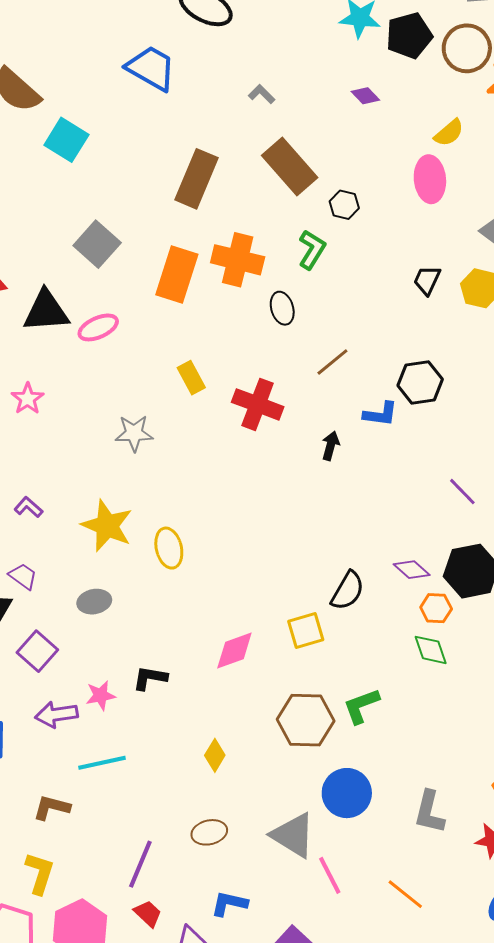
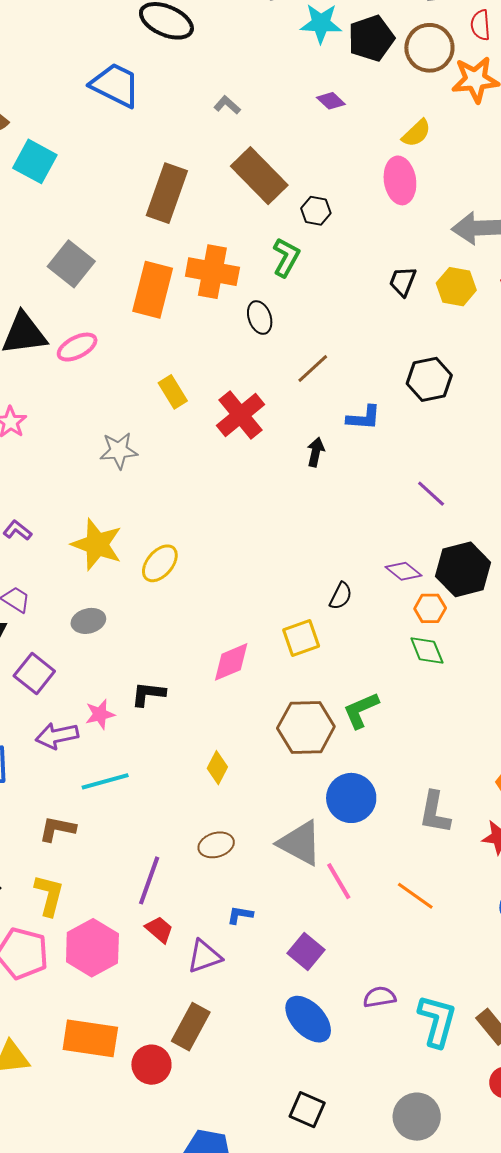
black hexagon: (420, 382) -> (429, 379), moved
red cross: (258, 404) -> (240, 415), turned 33
purple line: (462, 492) -> (431, 494), moved
yellow ellipse: (169, 548) -> (160, 563), turned 57
black semicircle: (348, 591) -> (341, 596), size x0.7
blue L-shape: (229, 904) -> (240, 915), size x0.7

